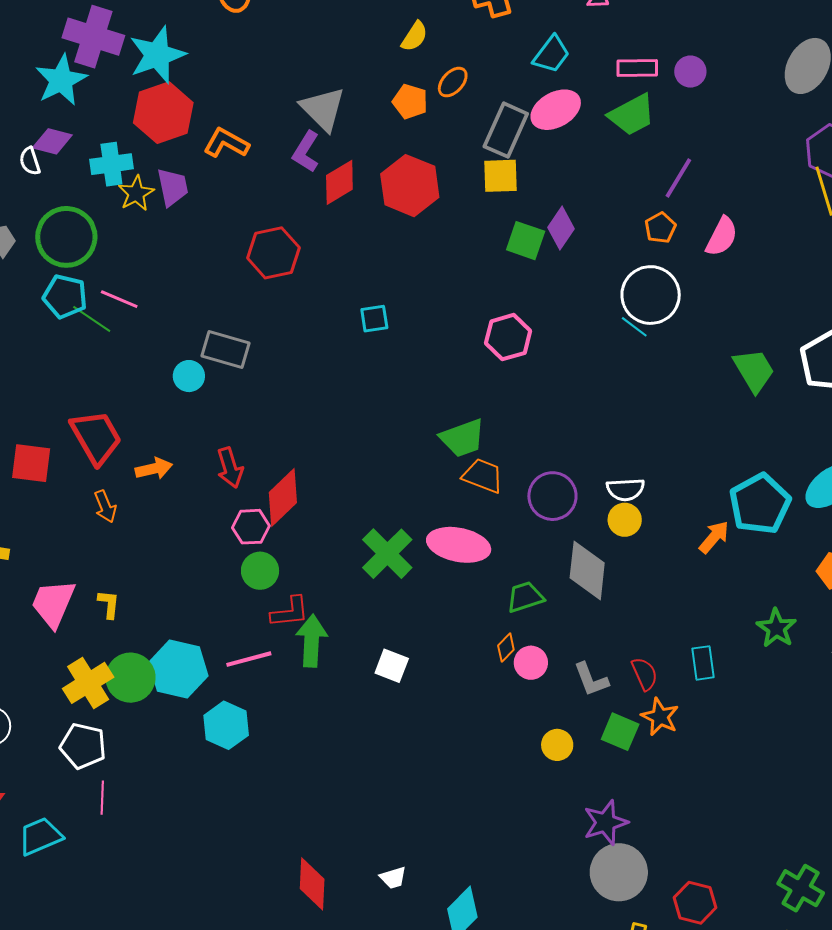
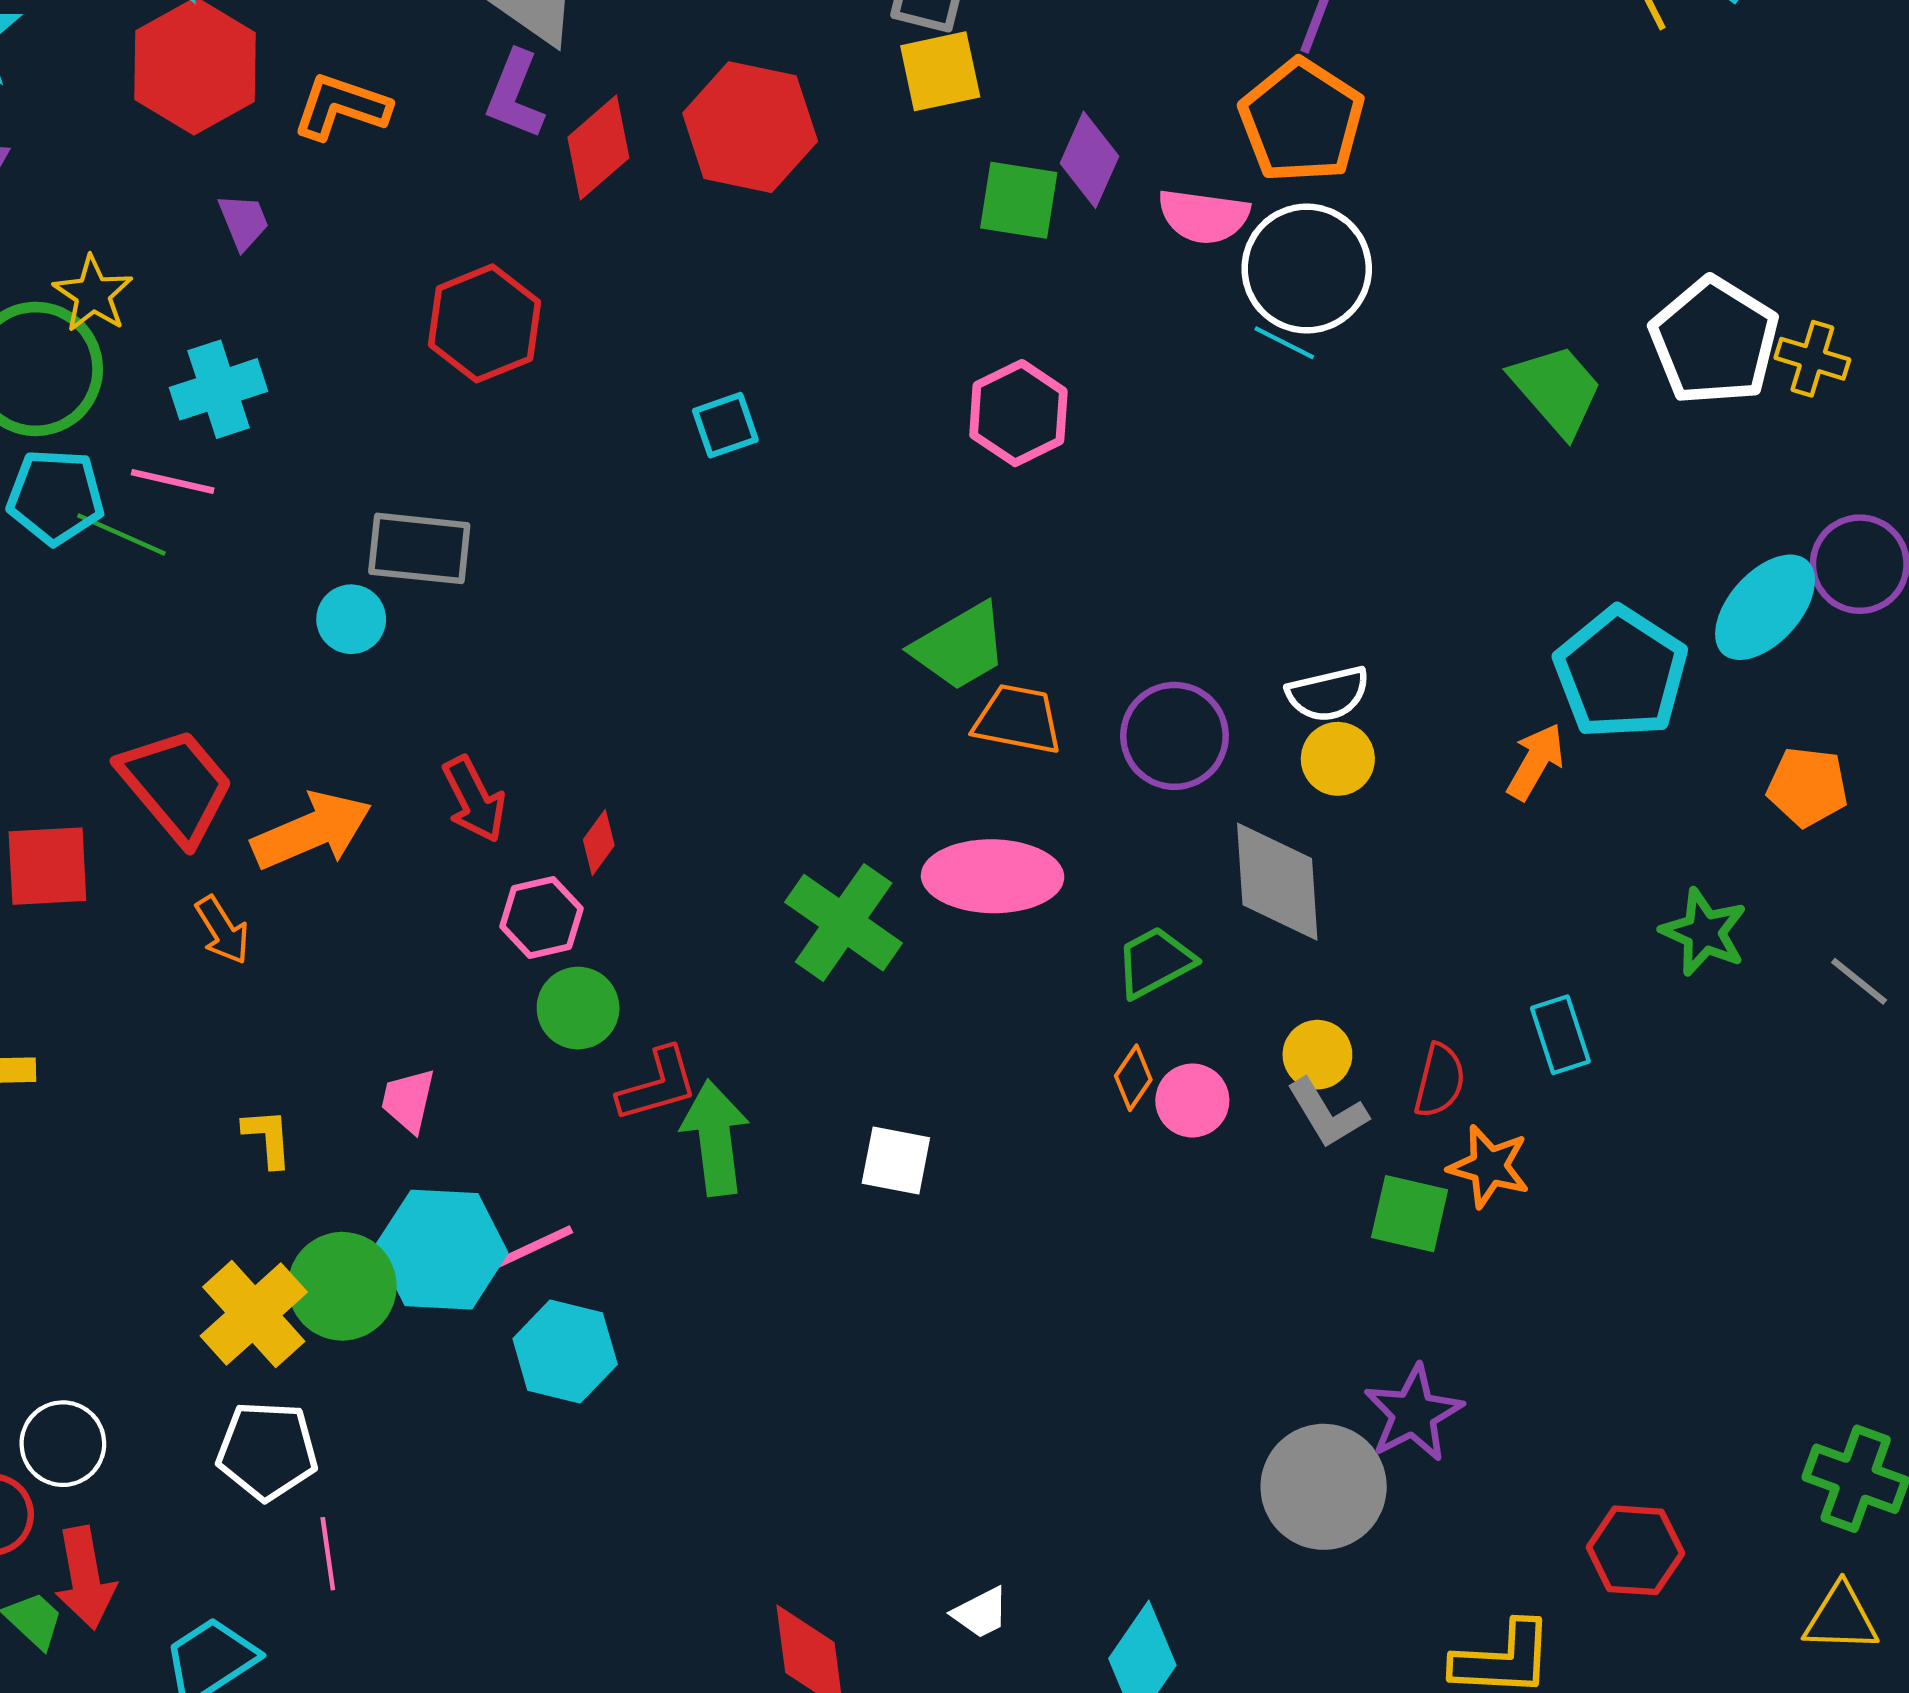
cyan cross: (111, 164) -> (219, 389), moved
purple trapezoid: (173, 187) -> (244, 222), size x0.7
yellow star: (136, 193) -> (93, 294), moved
orange pentagon: (660, 228) -> (1302, 121), size x1.8
pink semicircle: (722, 237) -> (1204, 216), moved, turned 81
orange arrow: (154, 469) -> (312, 831), size x1.5
red diamond: (283, 497) -> (599, 843), size x0.5
pink trapezoid: (53, 603) -> (408, 1100), moved, size x0.6
pink line: (249, 659) -> (526, 1250), moved
red semicircle: (645, 674) -> (1440, 1081), turned 48
yellow circle: (557, 745) -> (1317, 1055), moved
gray circle: (619, 872) -> (1324, 1487), moved

